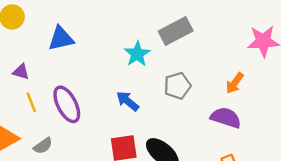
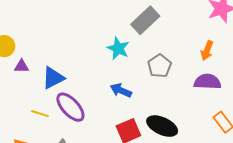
blue triangle: (61, 39) -> (53, 78), moved
purple triangle: (21, 72) -> (22, 66), moved
yellow line: (31, 102) -> (40, 114), turned -36

